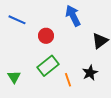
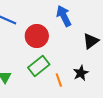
red circle: (46, 36) -> (37, 36), size x1.5

